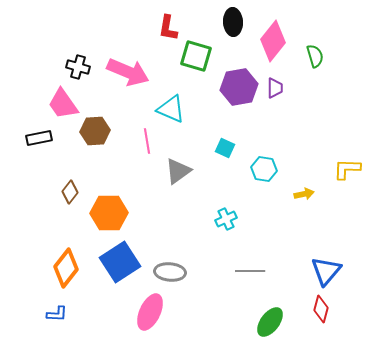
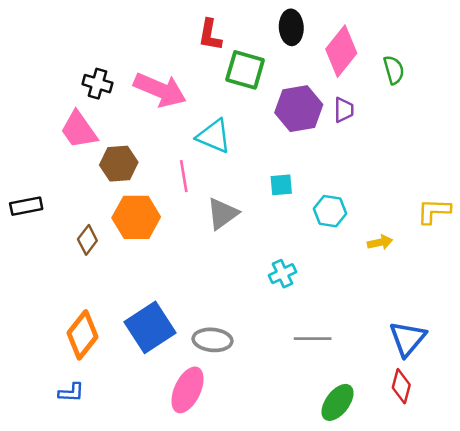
black rectangle: (39, 138) -> (26, 206), moved
cyan square: (225, 148) -> (281, 185), turned -30
orange hexagon: (109, 213) -> (136, 217), moved

